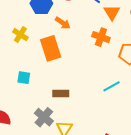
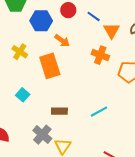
cyan square: (24, 78) -> (23, 95), turned 32
cyan line: (111, 86) -> (99, 112), moved

